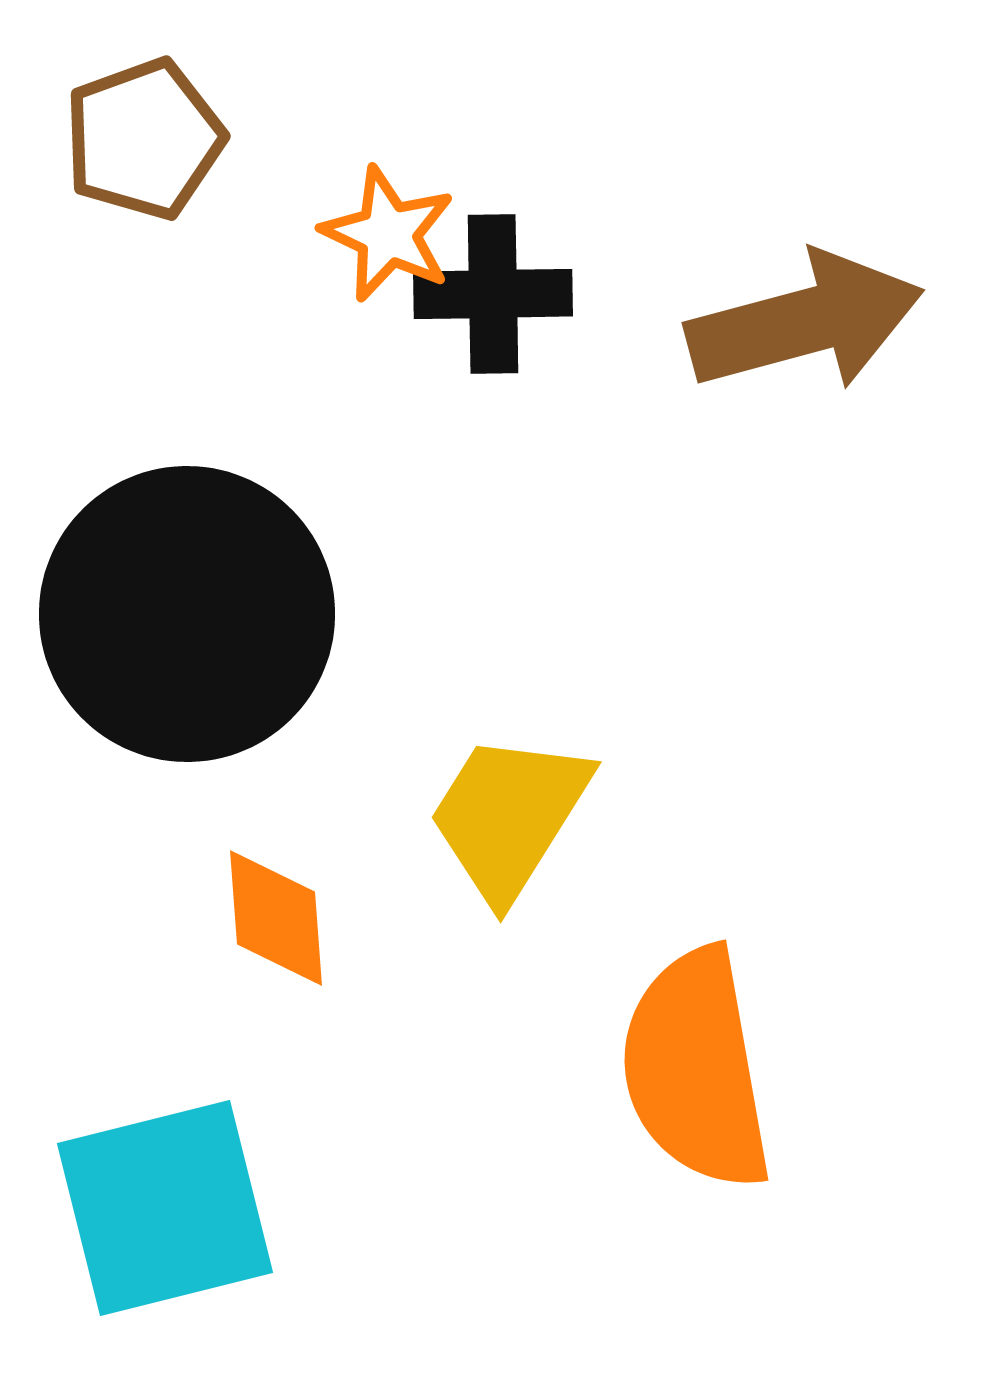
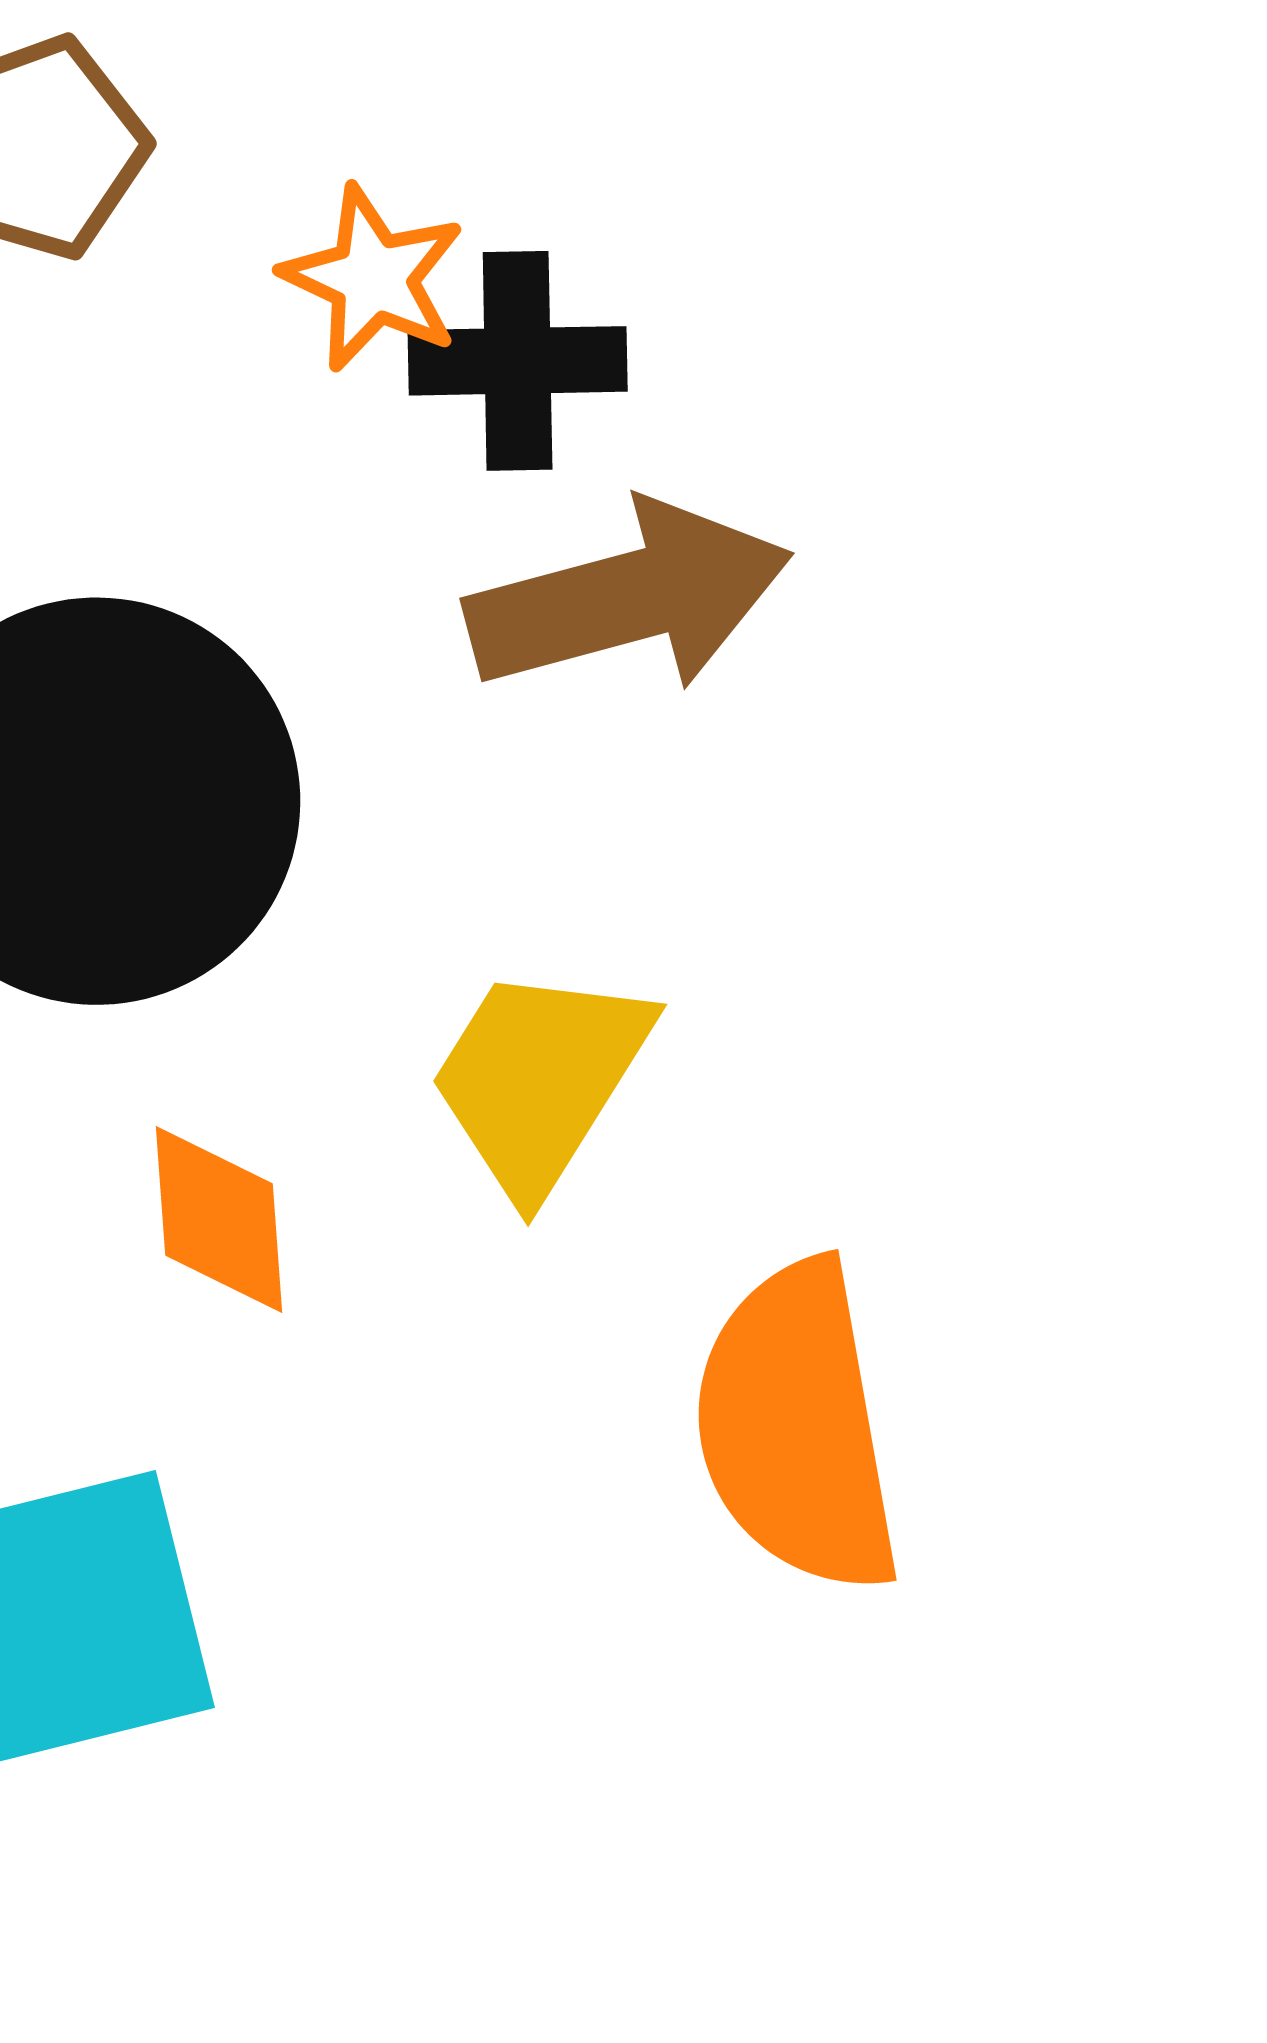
brown arrow: (805, 322) -> (629, 598), moved

